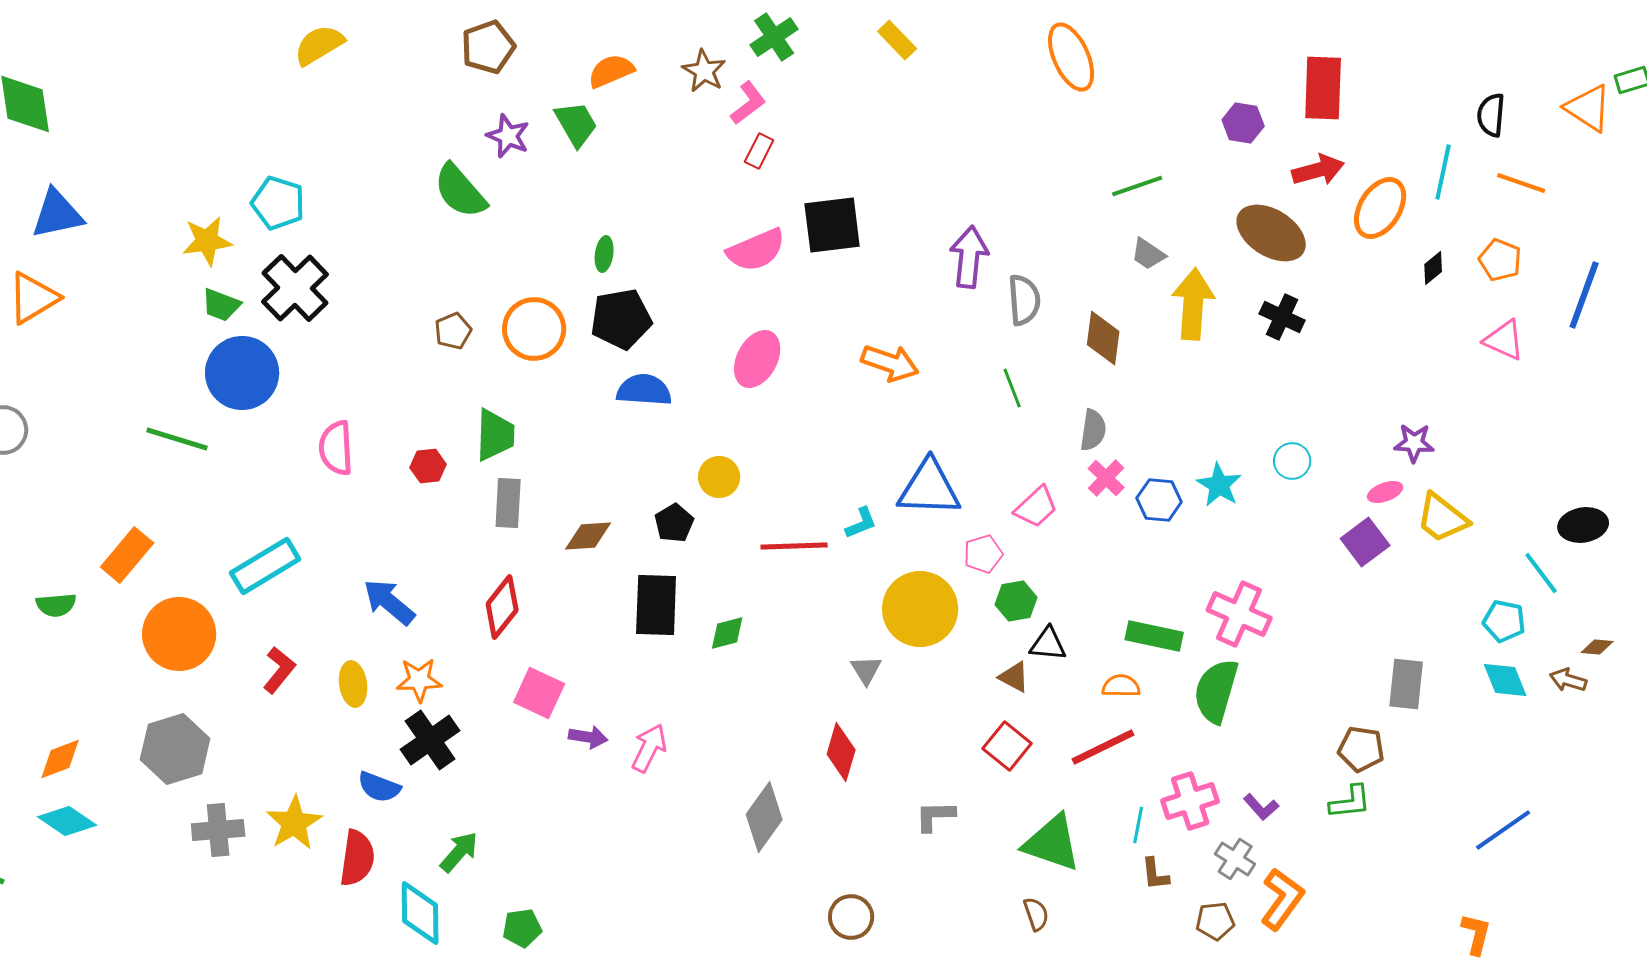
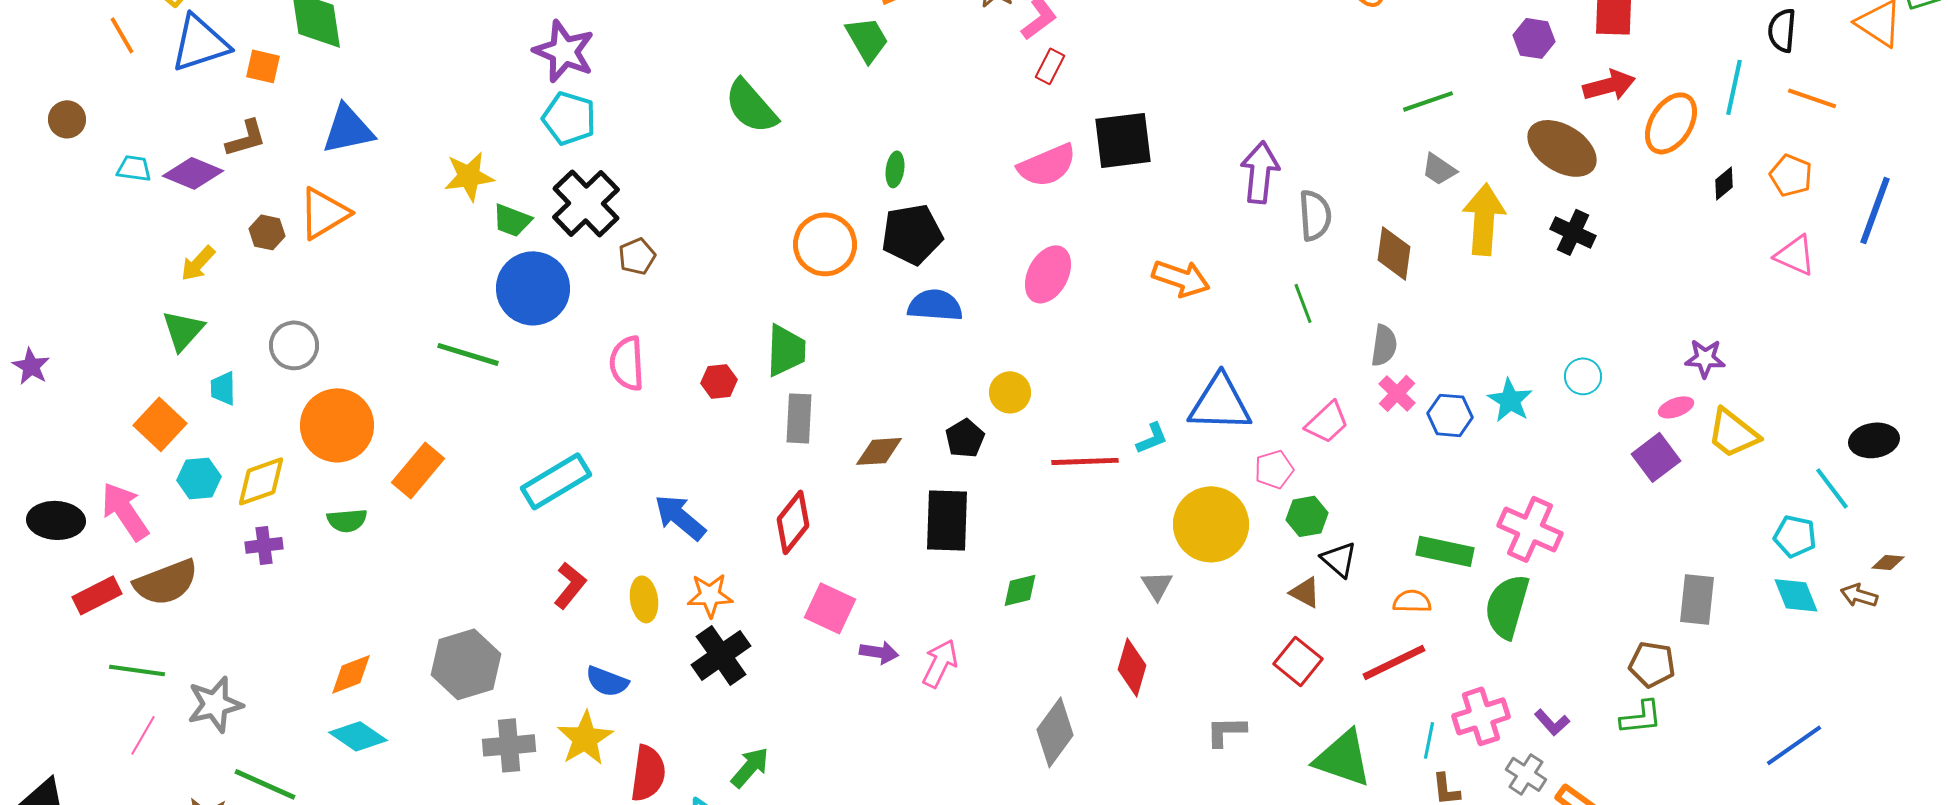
purple star: (508, 136) -> (564, 51), moved, size x1.4
yellow star: (207, 241) -> (469, 176), moved
brown pentagon: (453, 331) -> (637, 256), moved
green diamond: (727, 633) -> (1020, 590), moved
orange circle: (179, 634) -> (337, 425), moved
black triangle: (1048, 644) -> (1339, 559), turned 36
blue semicircle: (379, 787) -> (607, 681), moved

